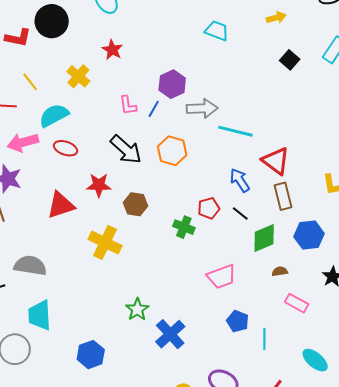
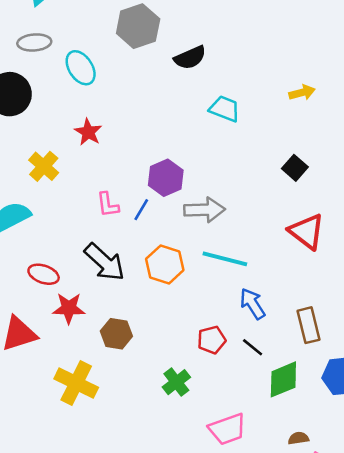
black square: (290, 60) -> (295, 168), moved
cyan line: (235, 131) -> (225, 259), moved
red ellipse: (65, 148) -> (44, 274), moved
red triangle: (276, 161) -> (307, 231), moved
green cross: (184, 227) -> (176, 382), moved, turned 30
brown semicircle: (280, 271) -> (298, 438), moved

